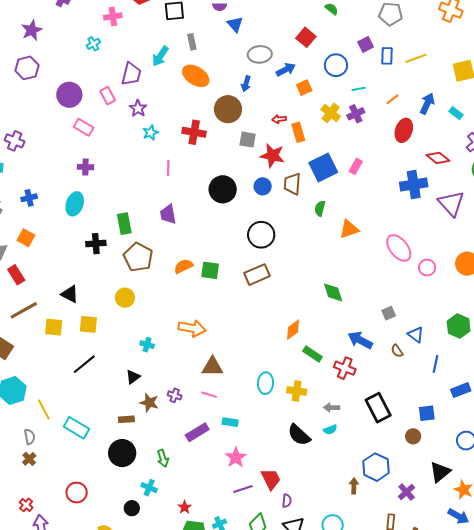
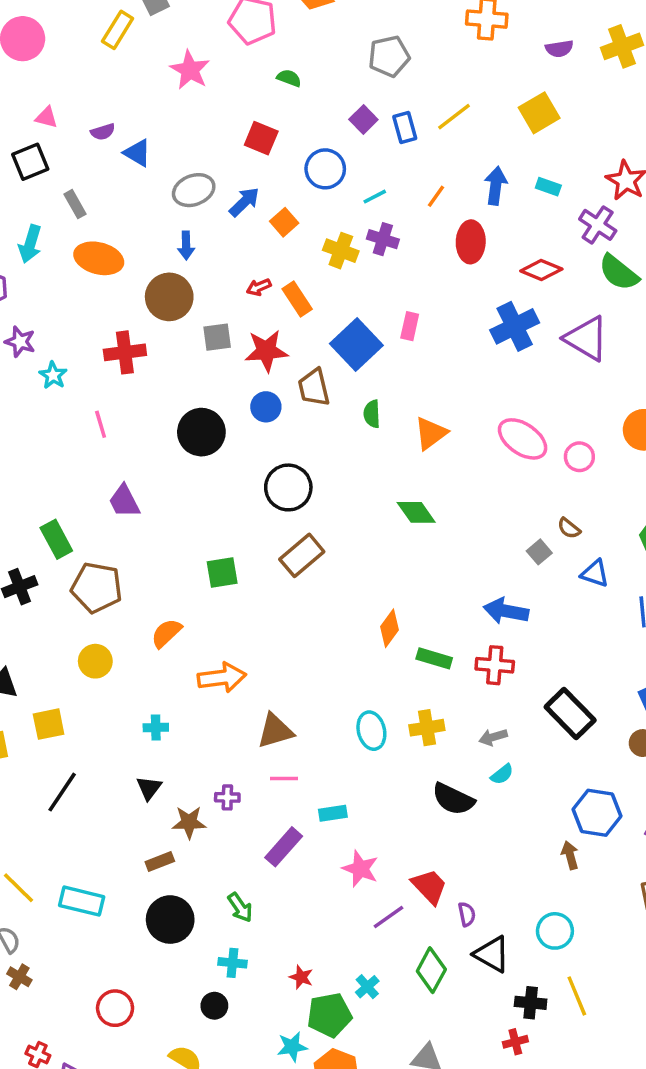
purple cross: (356, 114) -> (383, 239), turned -30
orange semicircle: (183, 266) -> (166, 633), moved
green diamond: (333, 292) -> (416, 512), moved
brown semicircle: (397, 351) -> (569, 528), moved

